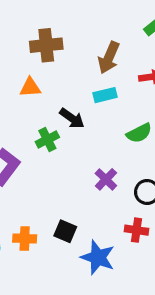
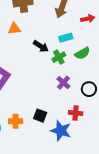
cyan rectangle: (105, 95) -> (66, 38), moved
green cross: (47, 139) -> (59, 57), moved
red cross: (136, 230) -> (76, 113), moved

